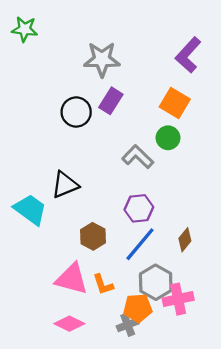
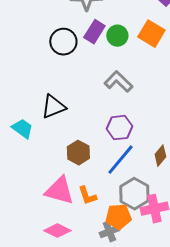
green circle: (168, 138) -> (117, 36), moved
cyan trapezoid: (30, 209) -> (22, 129), size x0.7

